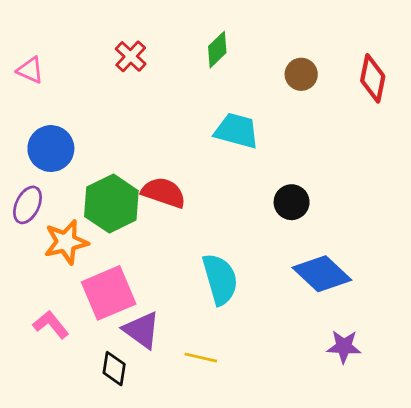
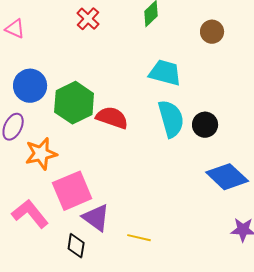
green hexagon: (111, 204) -> (74, 103), moved
cyan semicircle: (220, 279) -> (171, 119), moved
pink L-shape: (51, 325) -> (30, 214), size x1.4

